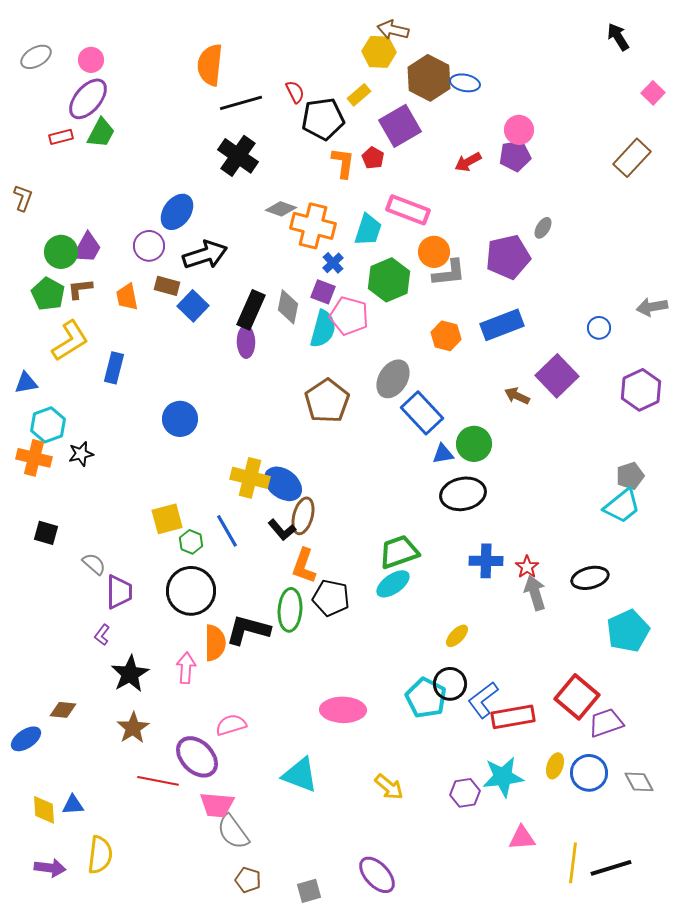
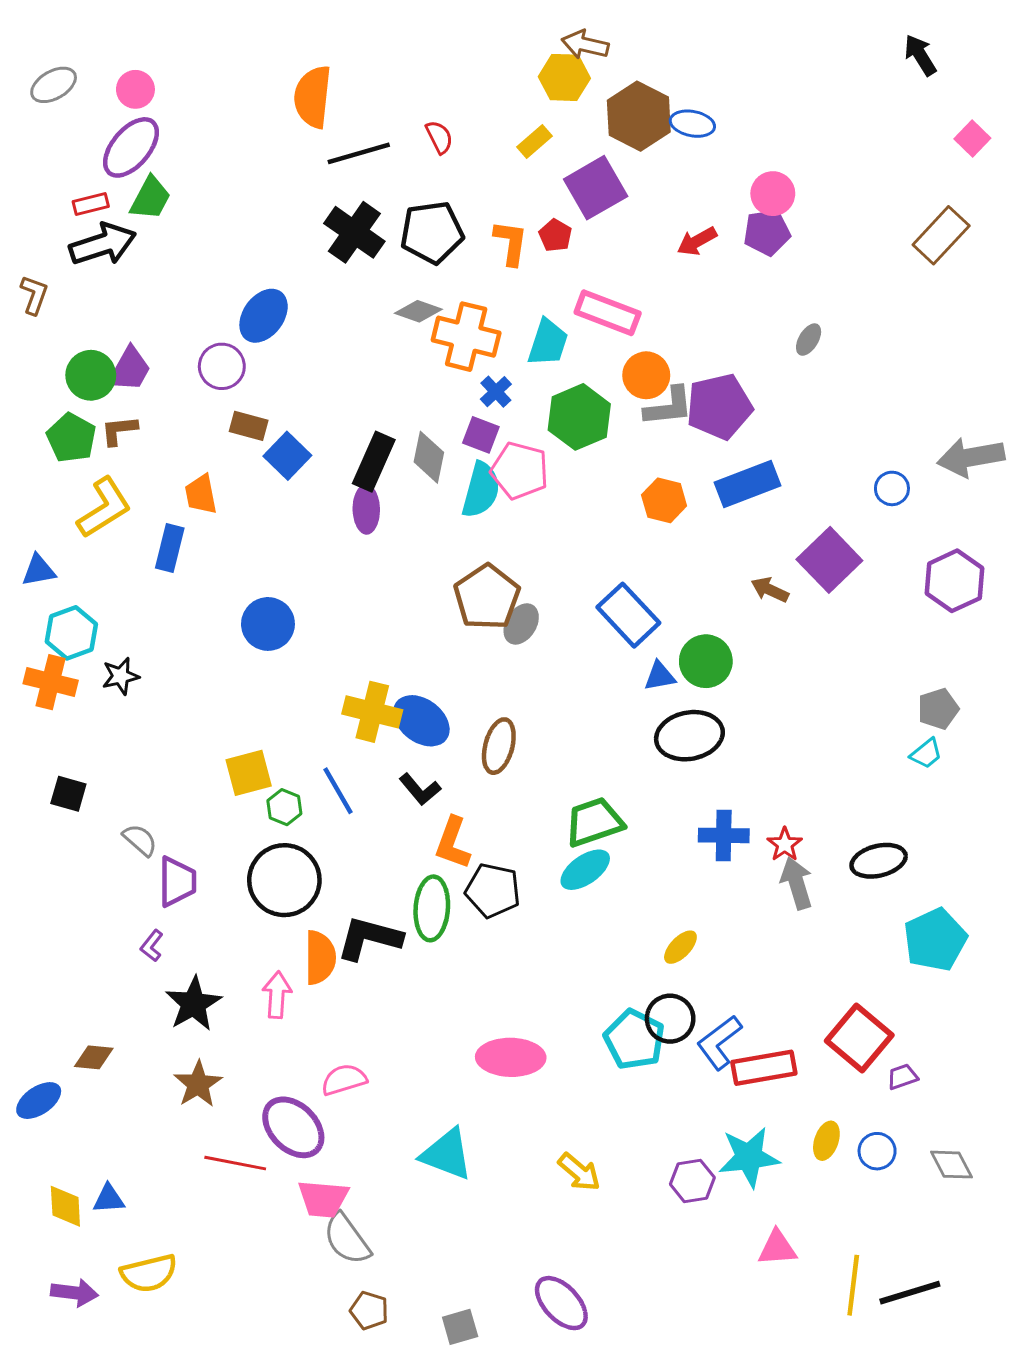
black pentagon: (323, 119) -> (432, 232), moved
black arrow: (205, 255) -> (103, 244), moved
purple pentagon: (508, 257) -> (719, 407), moved
orange trapezoid: (127, 297) -> (201, 494), moved
gray arrow: (652, 307) -> (971, 457), size x1.4
gray ellipse: (393, 379) -> (521, 624), moved, size x0.7
cyan trapezoid: (622, 506) -> (926, 754), size x0.6
brown ellipse: (303, 516) -> (499, 746), moved
purple trapezoid: (606, 723) -> (902, 1077), size x0.6
blue circle: (589, 773) -> (877, 1151), size x0.7
yellow semicircle: (100, 855) -> (149, 1273), turned 69

